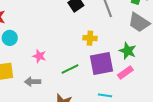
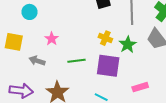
green star: (128, 51) -> (128, 45), moved
pink rectangle: (125, 73) -> (140, 87), moved

